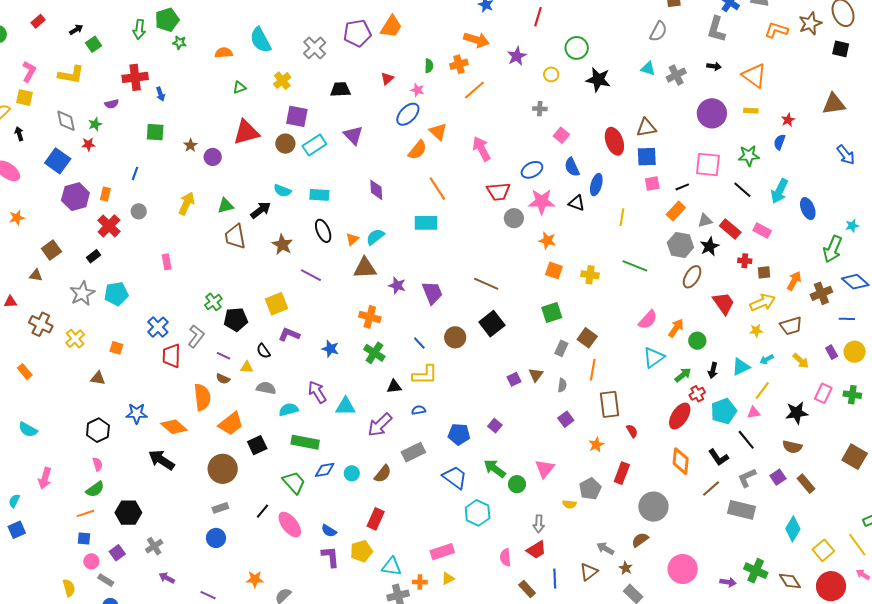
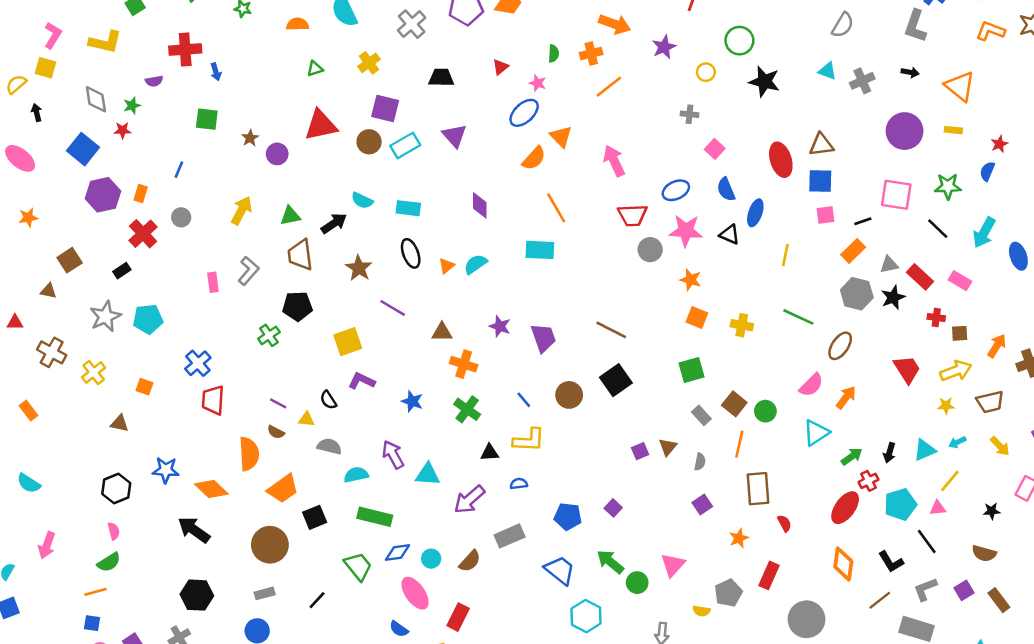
brown triangle: (365, 268) -> (442, 332), moved, size x0.7
brown ellipse: (692, 277) -> (840, 346), moved
black pentagon: (236, 320) -> (297, 306), moved
gray L-shape: (196, 336) -> (248, 271), moved
green circle: (697, 341) -> (765, 411), moved
gray rectangle: (561, 348) -> (701, 415), turned -70
black star: (797, 413) -> (992, 511), size x0.6
black hexagon: (128, 513) -> (197, 595), moved
pink ellipse: (290, 525) -> (415, 593), moved

